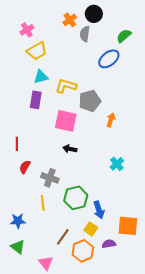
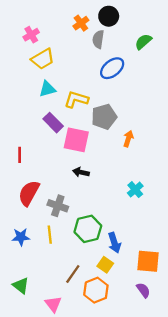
blue ellipse: (109, 59) -> (112, 68), moved
purple rectangle: (36, 100) -> (53, 123), moved, turned -54
red line: (17, 144) -> (20, 155), moved
red semicircle: (25, 167) -> (29, 193), size x1.6
blue star: (18, 221) -> (21, 237), moved
purple semicircle: (109, 244) -> (143, 290), moved, turned 64

